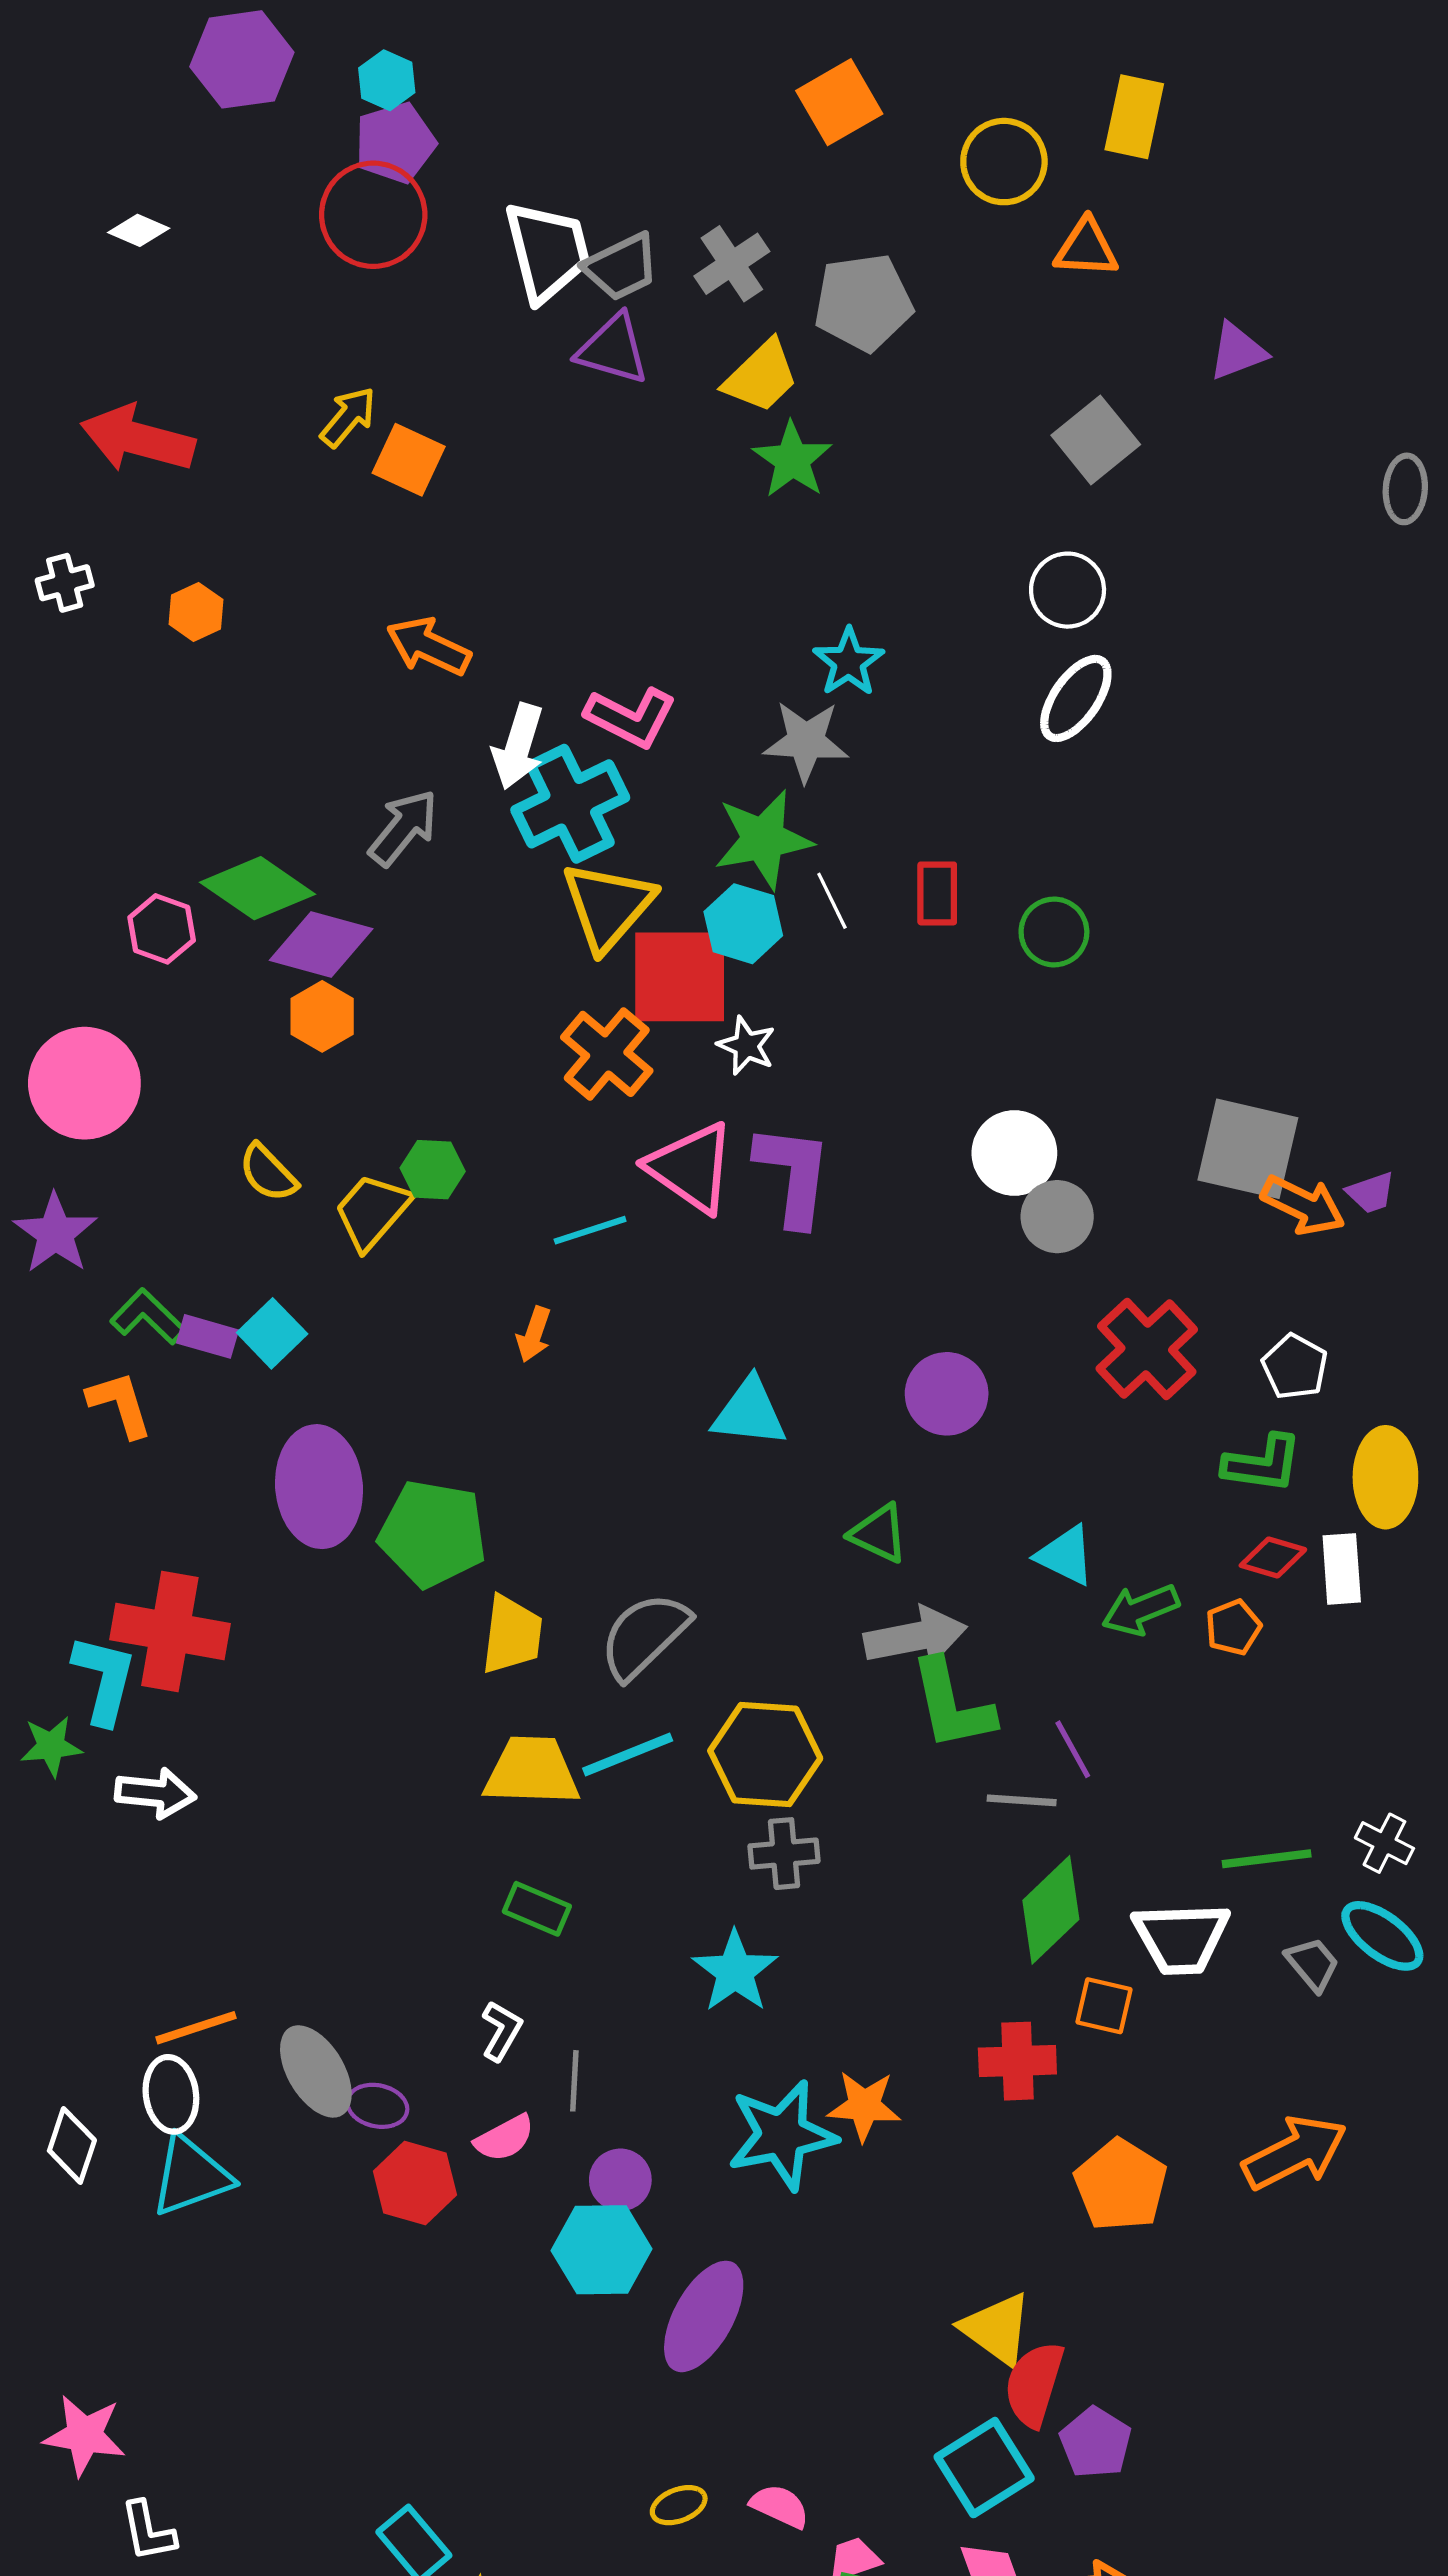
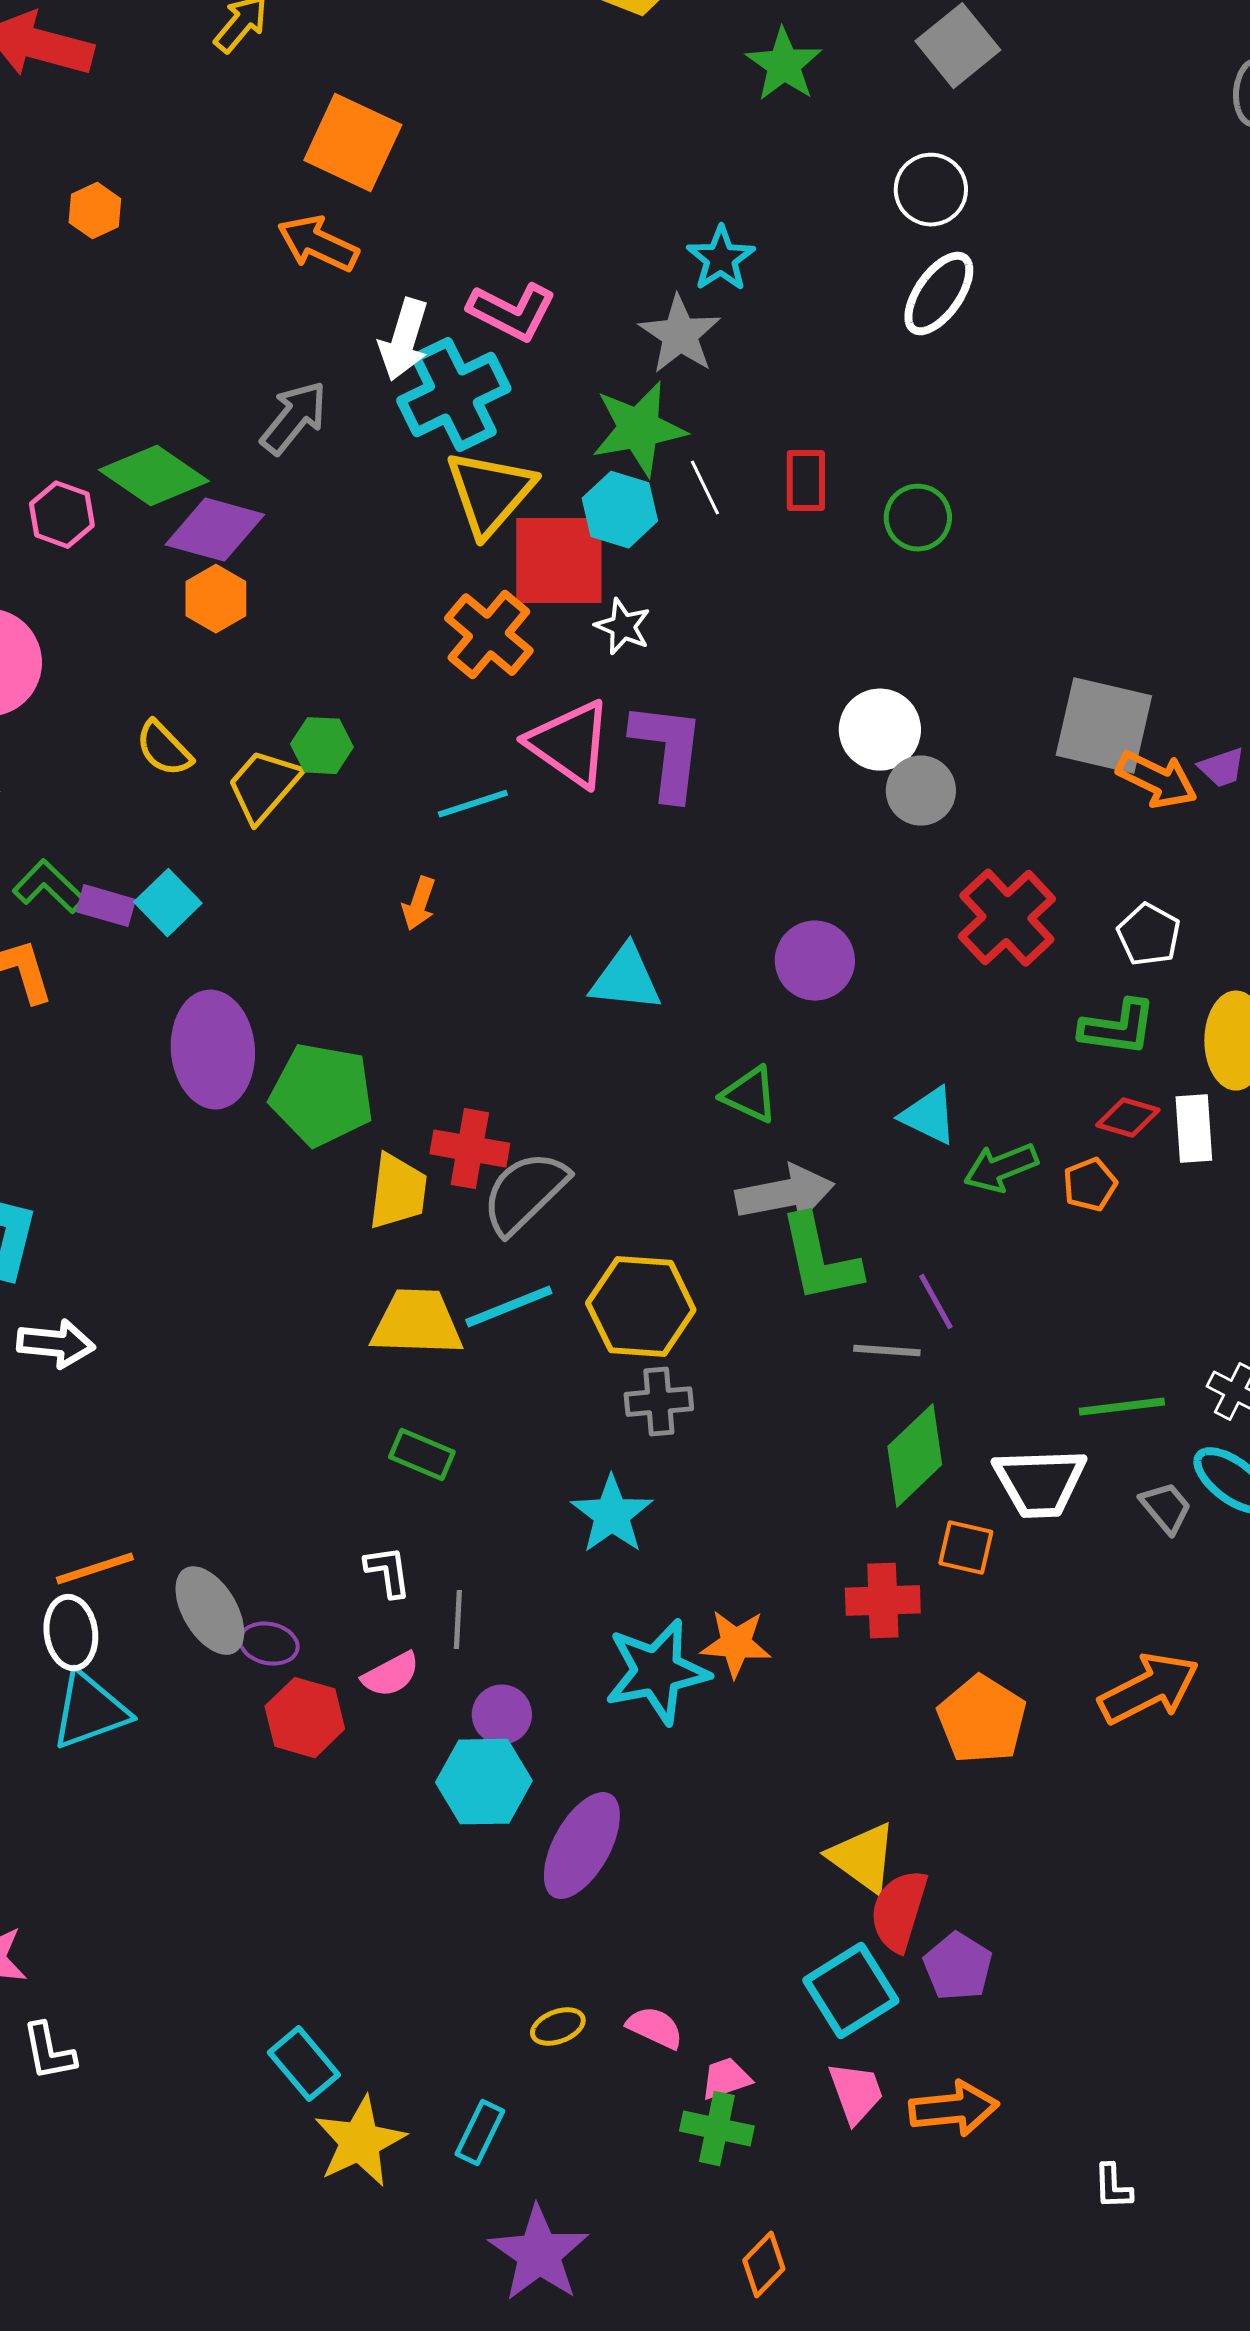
orange square: (409, 460) -> (353, 143), moved, size x1.4
green star: (792, 460) -> (784, 65), moved
gray star: (806, 741) -> (680, 335), turned 30
red cross: (170, 1632) -> (470, 1149), moved, size x0.7
white L-shape: (501, 2031) -> (388, 1572), turned -38

